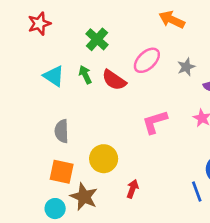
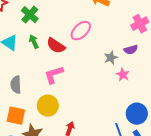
green cross: (97, 39) -> (30, 15), moved
gray star: (186, 67) -> (111, 58), moved
pink L-shape: (155, 122) -> (54, 75), moved

